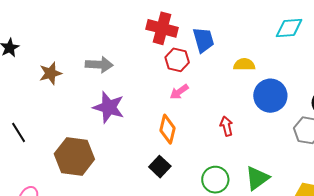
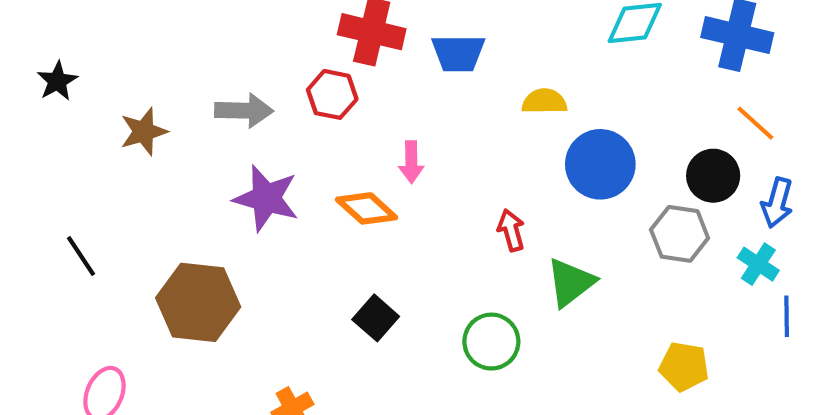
blue trapezoid: (203, 40) -> (458, 53), turned 108
red hexagon: (177, 60) -> (332, 94), moved
pink arrow: (179, 92) -> (411, 162), turned -54
orange diamond: (168, 129) -> (367, 208), moved, turned -60
green triangle: (257, 178) -> (571, 282), moved

